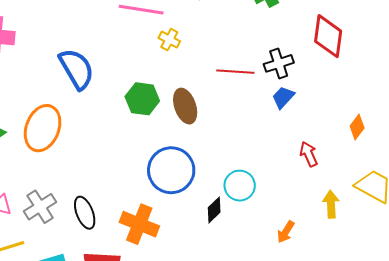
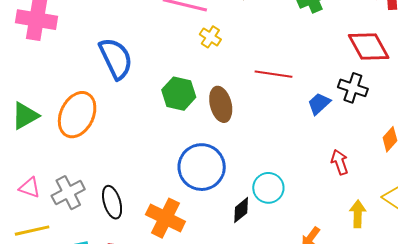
red diamond: (328, 36) -> (369, 47), turned -42
black cross: (279, 63) -> (353, 88), moved, turned 32

